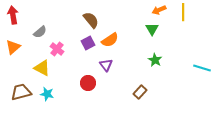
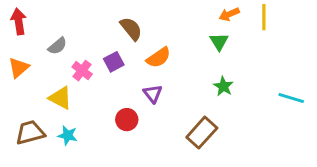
purple square: (88, 43) -> (114, 62), moved
brown rectangle: (140, 92) -> (202, 133), size x1.5

